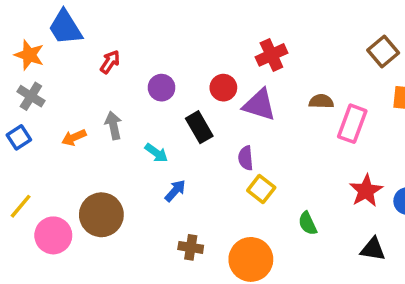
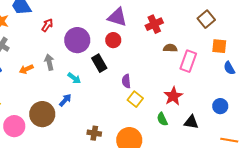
red cross: (271, 55) -> (154, 24), moved
purple circle: (162, 88) -> (77, 40), size x1.6
purple triangle: (259, 105) -> (117, 17), moved
blue arrow: (175, 191) -> (65, 100), moved
red star: (366, 191) -> (173, 96), moved
black triangle: (373, 249) -> (191, 122), moved

